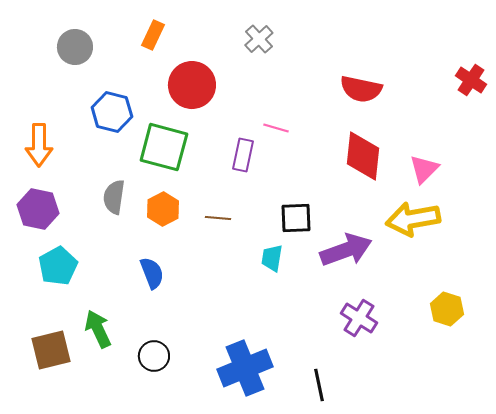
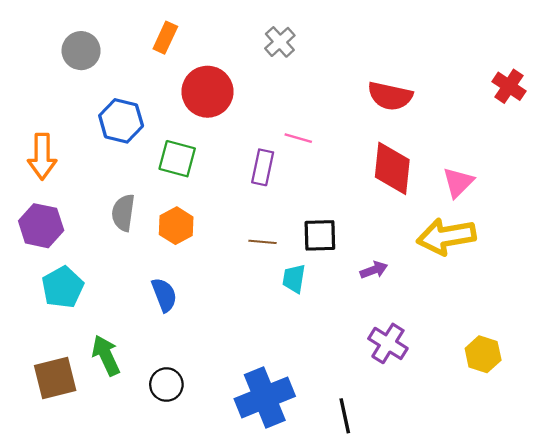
green square: (164, 147) -> (177, 159), size x0.7
brown line: (218, 218) -> (263, 242), moved
purple arrow: (346, 250) -> (374, 270), size x0.5
yellow hexagon: (447, 309) -> (483, 354), moved

